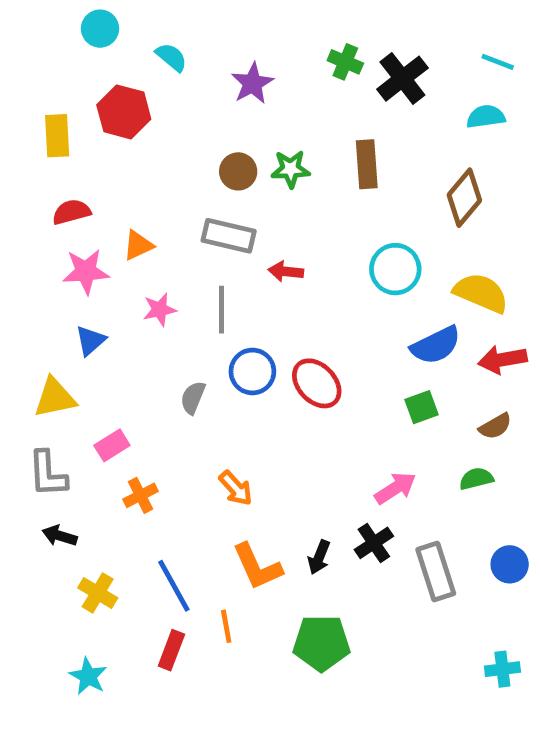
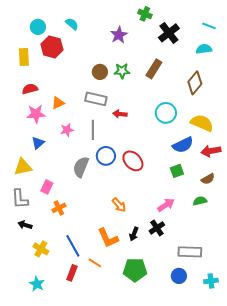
cyan circle: (100, 29) -> (38, 27), moved
green cross: (345, 62) -> (145, 14), moved
purple star: (252, 83) -> (119, 35), moved
brown rectangle: (367, 164) -> (154, 69), turned 36
gray semicircle: (193, 398) -> (81, 167), size x1.5
pink rectangle: (112, 445) -> (47, 187), turned -32
orange arrow: (236, 488) -> (119, 205), moved
blue circle: (510, 564) -> (179, 276), moved
gray rectangle: (436, 572) -> (190, 252), moved, turned -70
orange line: (226, 626) -> (95, 263), turned -48

